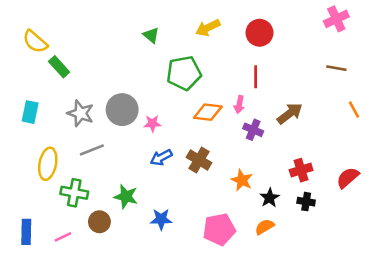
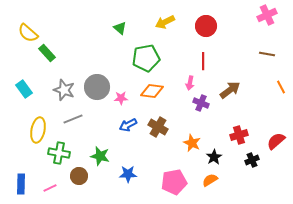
cyan rectangle: (30, 112) -> (24, 89), turned -48
orange diamond: (208, 112) -> (152, 91), moved
black cross: (306, 202) -> (252, 160), moved, turned -32

